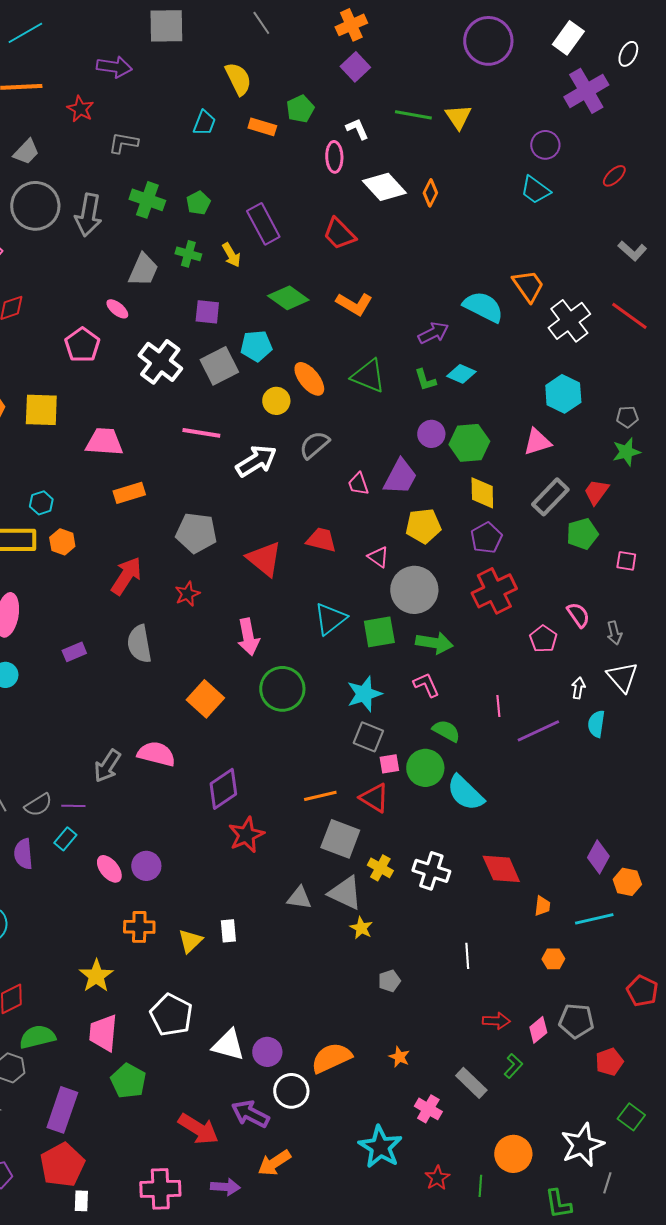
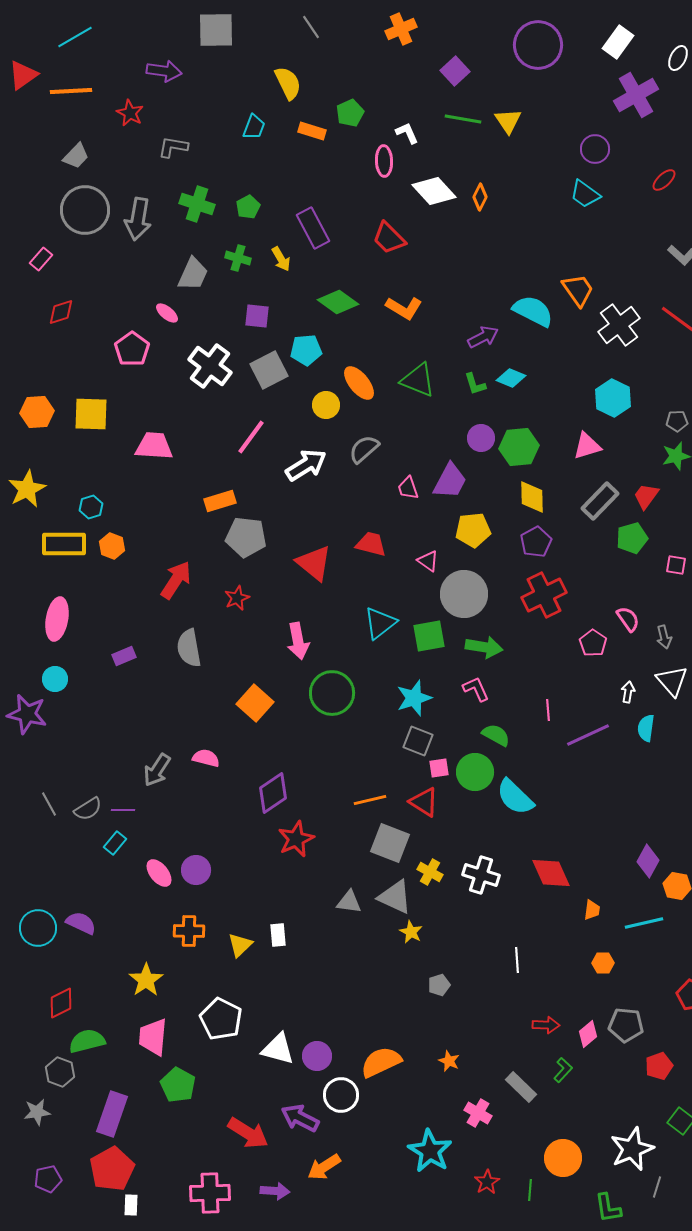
purple square: (355, 67) -> (455, 71), moved
pink line: (201, 433) -> (251, 437), turned -63
orange rectangle: (129, 493) -> (220, 501), moved
pink semicircle: (156, 754) -> (206, 758), size x0.7
purple semicircle: (23, 854) -> (81, 923), moved, turned 120

